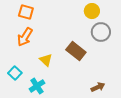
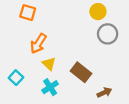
orange arrow: (25, 37) -> (38, 43), moved
brown rectangle: (76, 51) -> (81, 72), moved
cyan cross: (37, 86) -> (50, 87), moved

